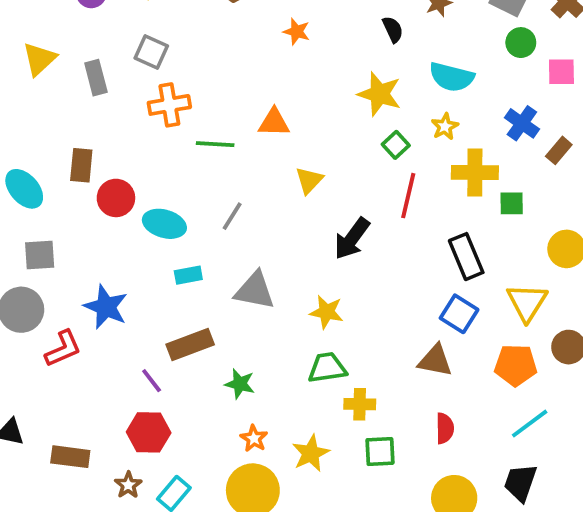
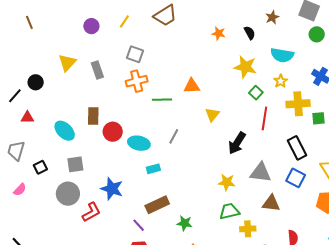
orange star: (297, 32) -> (219, 33), moved
gray square: (151, 52) -> (135, 54), moved
gray triangle: (255, 291) -> (261, 173), moved
brown triangle: (435, 360) -> (271, 203), moved

